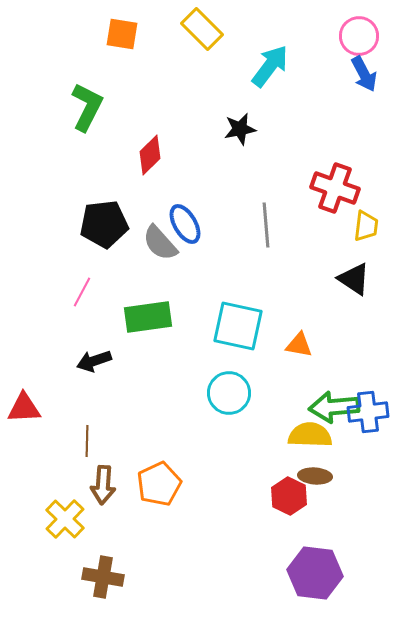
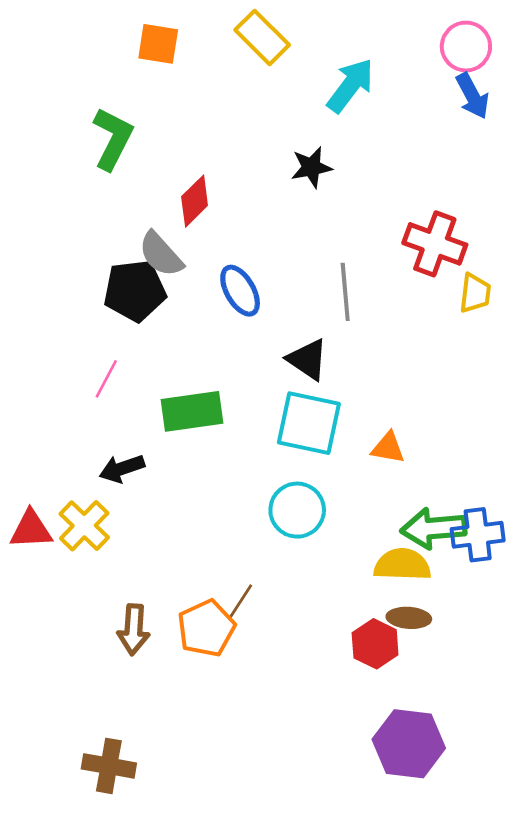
gray semicircle: (160, 243) -> (161, 254), moved
black triangle: (354, 279) -> (308, 359), moved
brown line: (87, 441) -> (240, 602), moved, turned 32
yellow cross: (65, 519) -> (84, 526), moved
brown cross: (103, 577) -> (109, 766), moved

